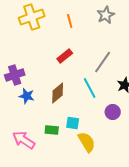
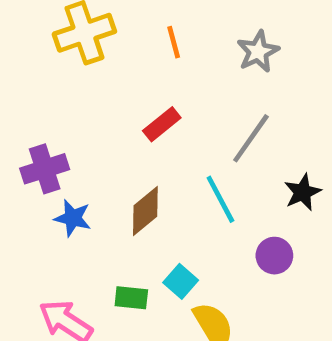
gray star: (106, 15) -> (258, 52), moved
cyan square: (73, 123) -> (181, 281), turned 32

